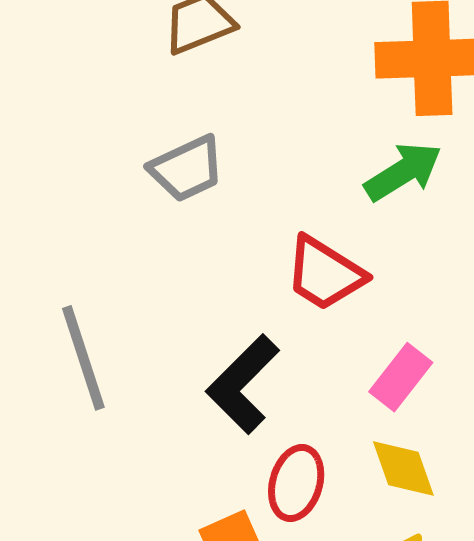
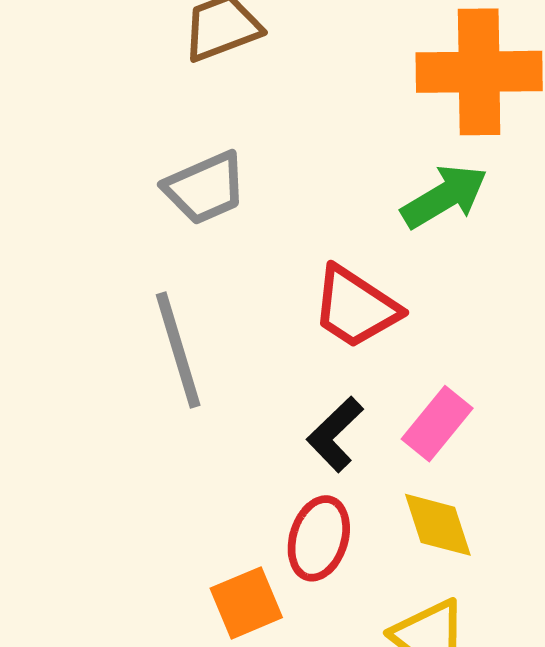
gray line: (83, 358) -> (178, 350), moved
black L-shape: (243, 384) -> (335, 434), moved, size x0.7

